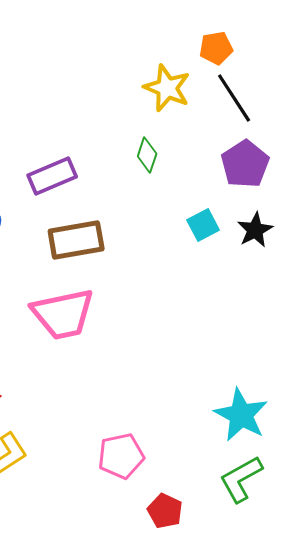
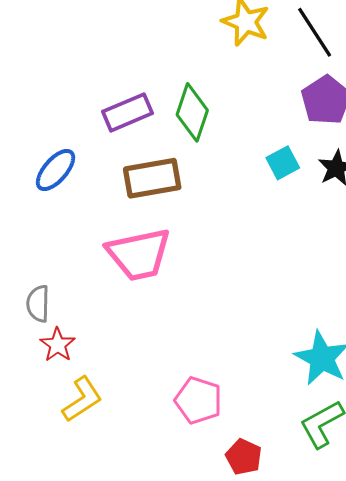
green diamond: (147, 155) -> (192, 112), moved, size x1.6
pink pentagon: (121, 456) -> (198, 400), turned 30

